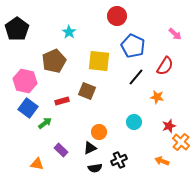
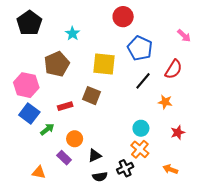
black pentagon: (17, 29) -> (29, 23), moved
orange circle: (99, 132) -> (75, 139), moved
orange cross: (181, 142) -> (140, 149), moved

